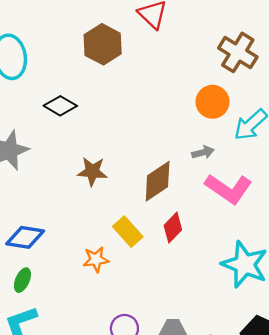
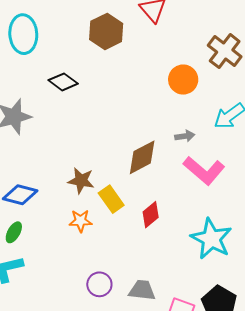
orange circle: (212, 102) -> (183, 80), moved
brown star: (92, 172) -> (81, 181), moved
red diamond: (173, 228) -> (151, 215), moved

